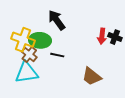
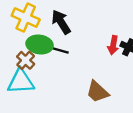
yellow cross: (23, 40) -> (26, 18), moved
black line: (57, 55) -> (61, 50), moved

